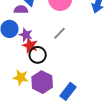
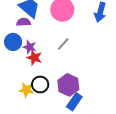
black circle: (38, 55) -> (40, 84), moved
purple hexagon: (42, 82) -> (68, 85), moved

